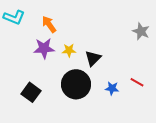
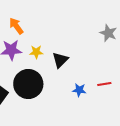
red line: (137, 82) -> (104, 84), turned -40
black circle: (76, 84) -> (28, 84), moved

